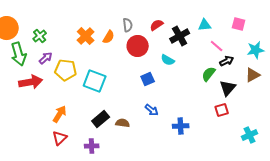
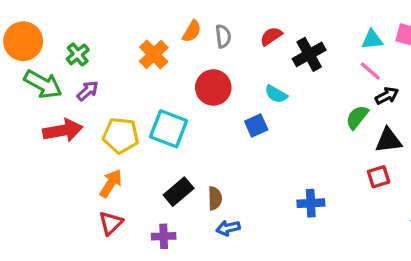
cyan triangle: (205, 25) -> (372, 40), moved
orange semicircle: (109, 37) -> (192, 31), moved
red circle: (138, 46) -> (213, 87), moved
green arrow: (19, 54) -> (43, 84), turned -45
cyan semicircle: (168, 60) -> (276, 94), moved
yellow pentagon: (66, 70) -> (121, 135), moved
black triangle: (228, 88) -> (388, 140), turned 42
blue arrow: (152, 110) -> (228, 228), moved, turned 128
brown semicircle: (123, 123) -> (215, 198), turned 80

